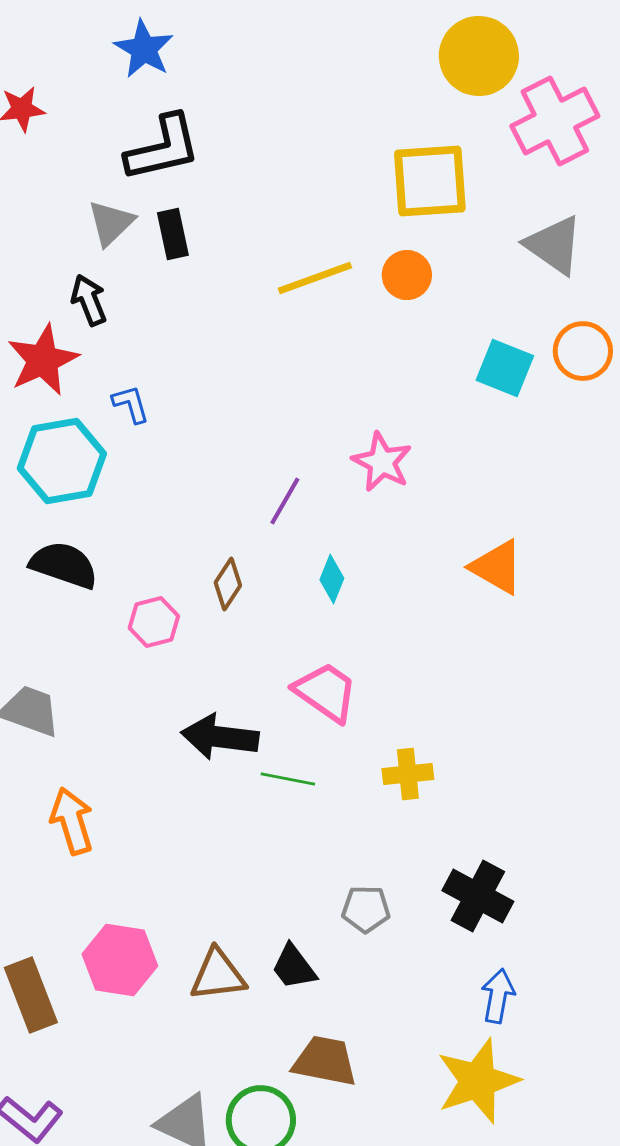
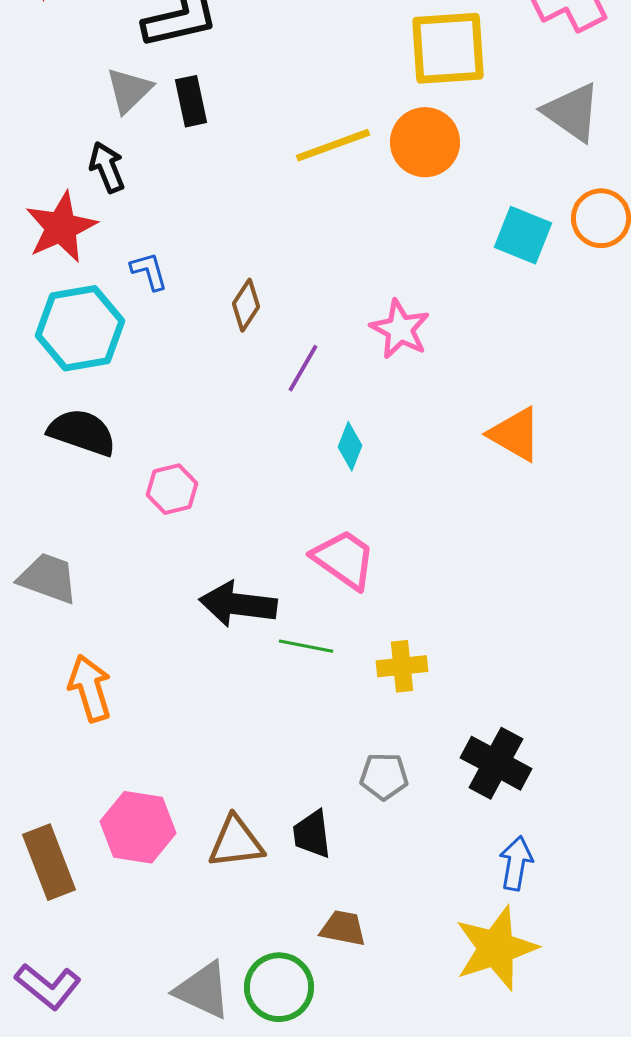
orange circle: (407, 275) -> (425, 142), size x1.4
brown diamond: (228, 584) -> (246, 305), moved
yellow cross: (408, 774) -> (402, 666), moved
black trapezoid: (294, 967) -> (312, 834), turned 30
brown trapezoid: (325, 1061) -> (343, 928), size x0.7

